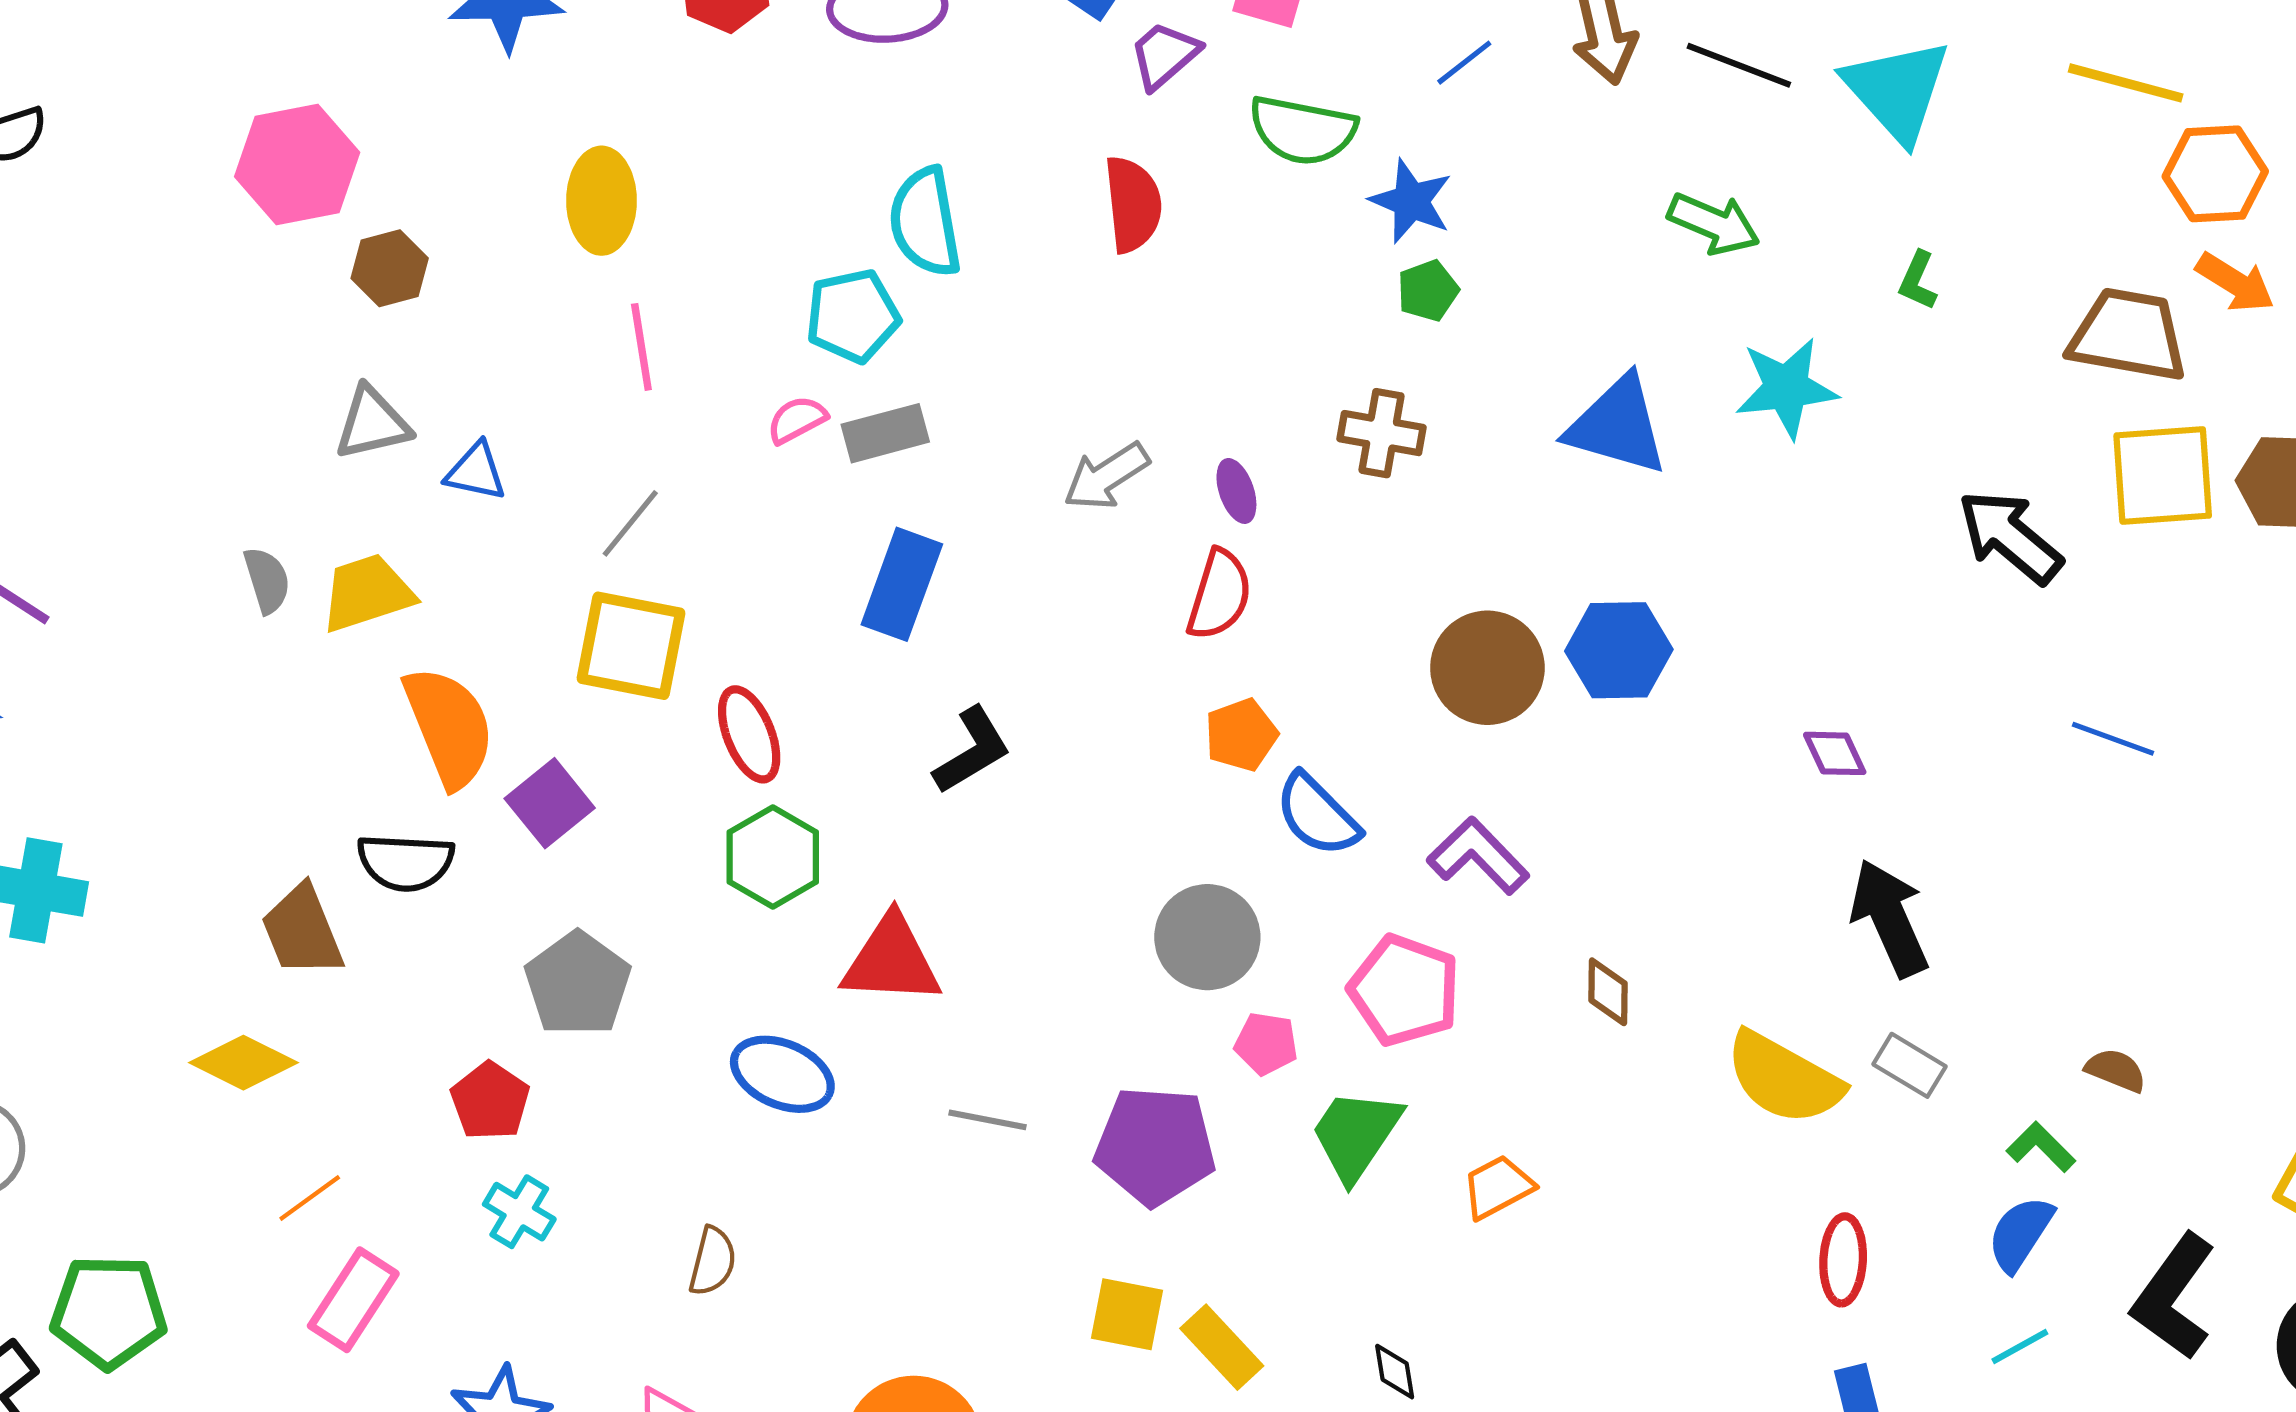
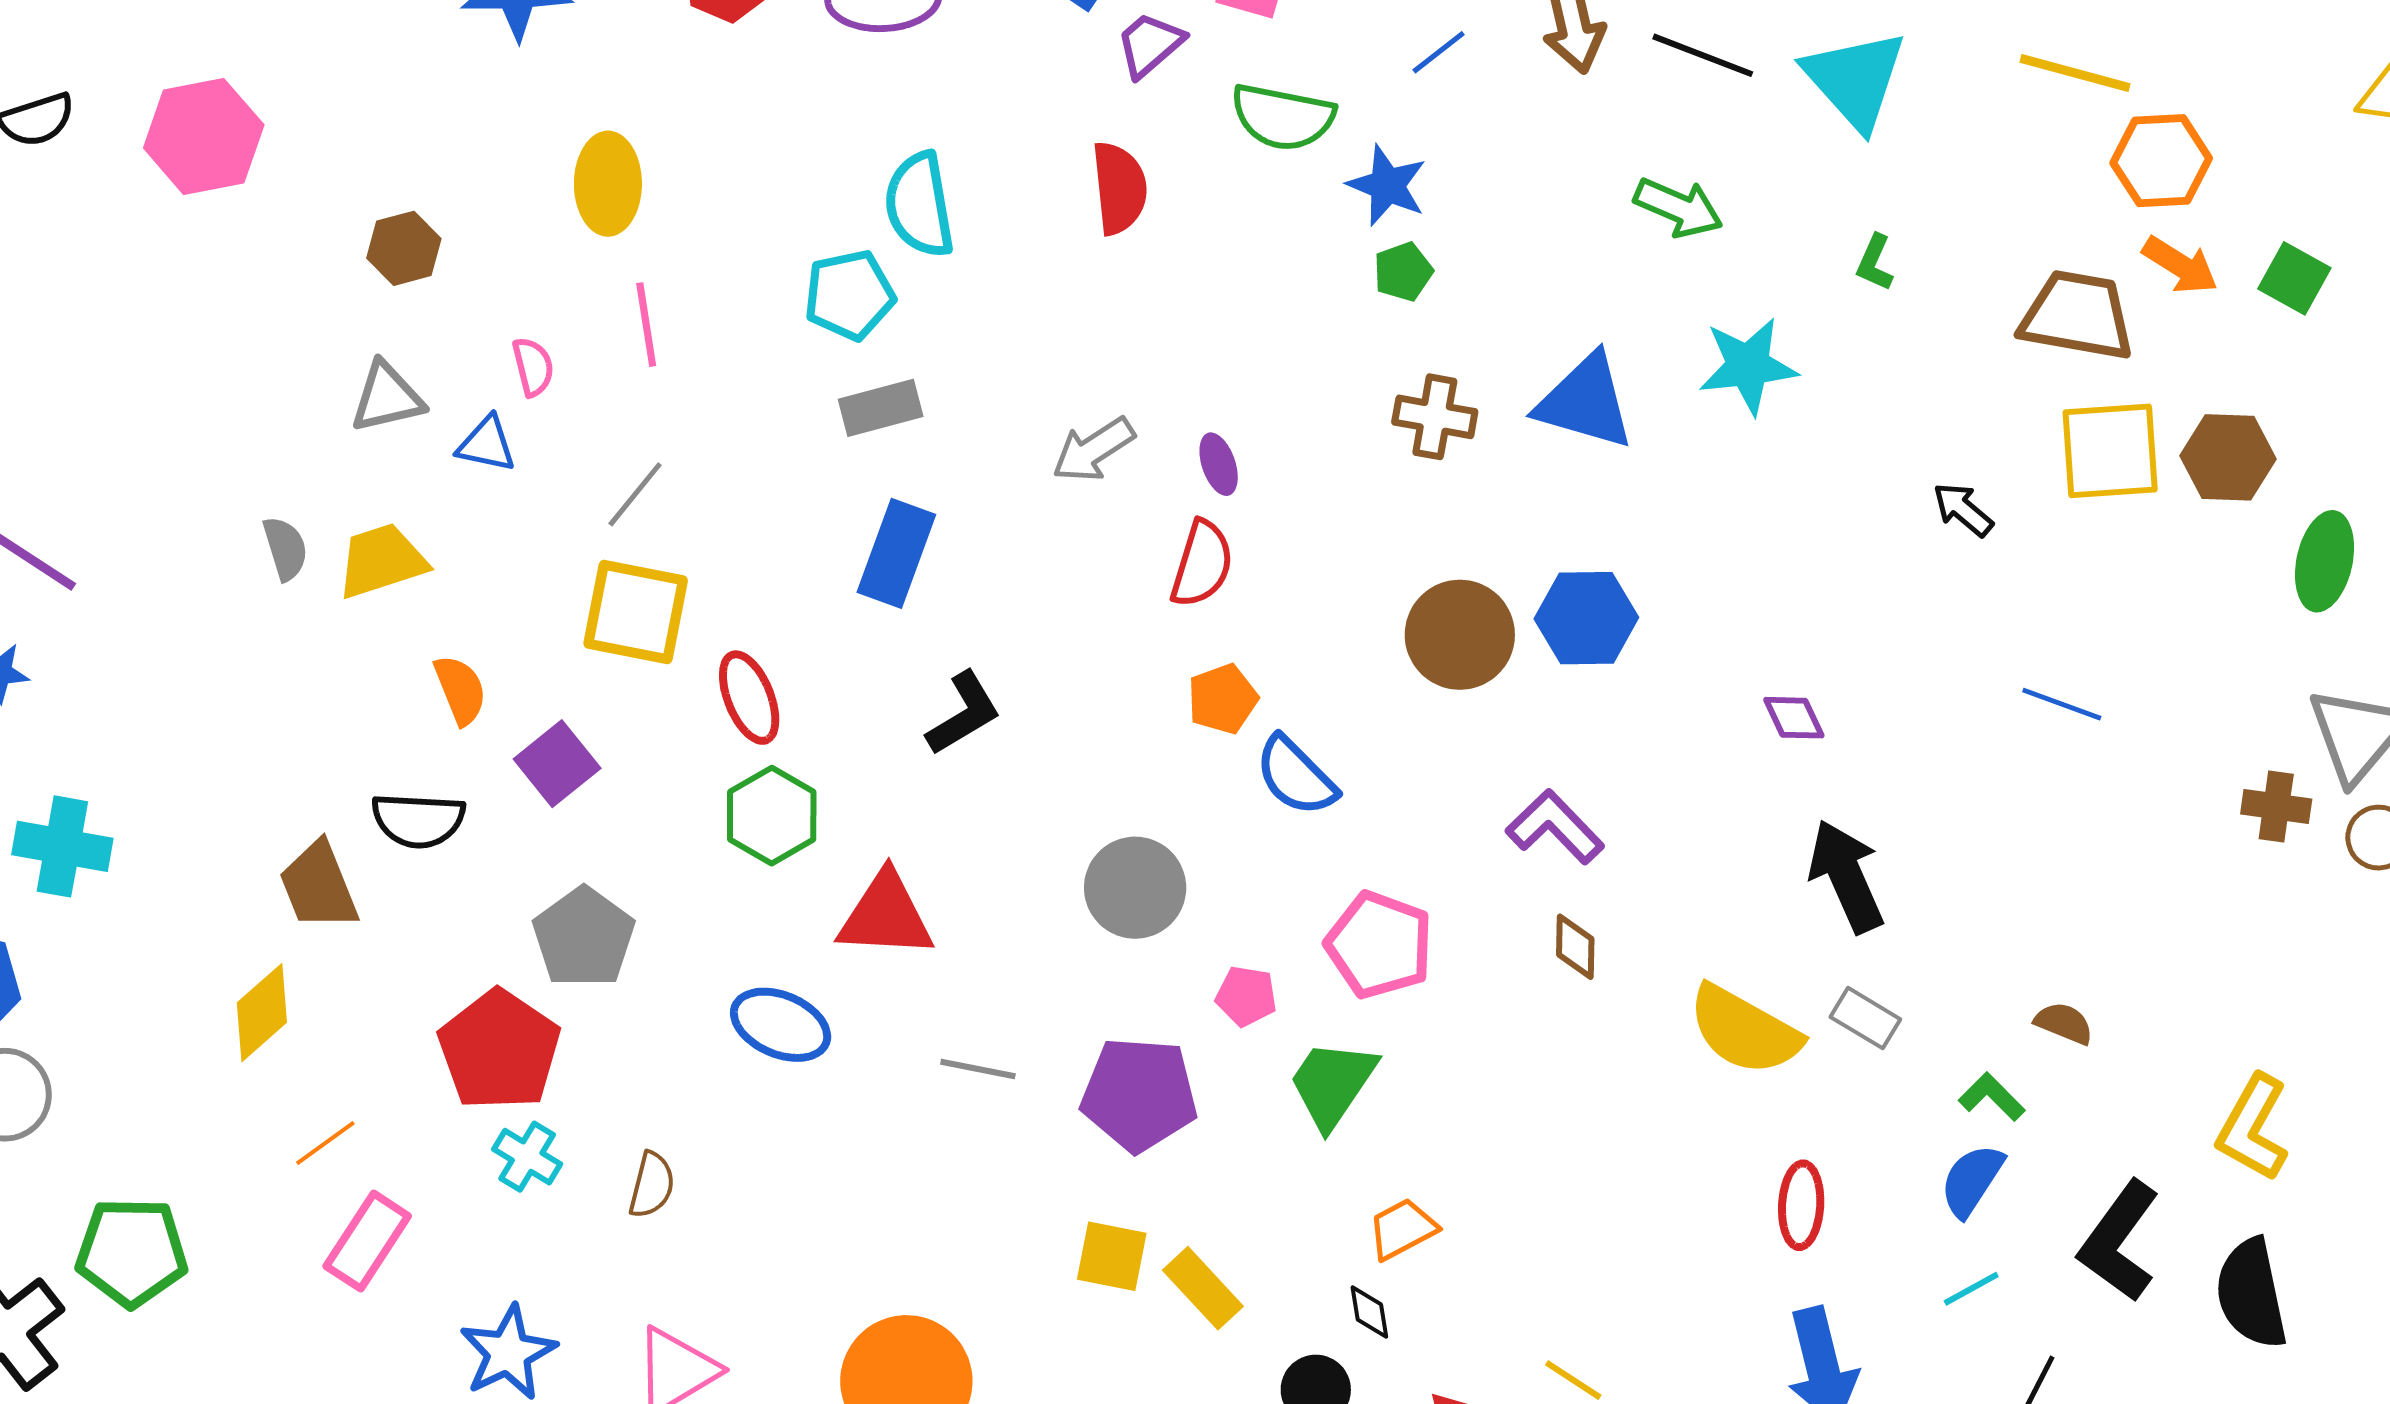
pink hexagon: (297, 164) -> (204, 136), moved
pink semicircle: (797, 420) -> (533, 367), moved, turned 104
brown cross: (1382, 433) -> (1435, 417), moved
black arrow: (2010, 537) -> (1963, 510), size x0.6
orange semicircle: (449, 727) -> (460, 690), size x0.6
purple L-shape: (1478, 856) -> (1555, 827), moved
gray circle: (1207, 937) -> (1135, 888), moved
yellow diamond: (243, 1063) -> (262, 1013), turned -68
red pentagon: (490, 1101) -> (499, 1050), size x1.6
orange trapezoid: (1498, 1187) -> (1402, 1229), moved
brown semicircle: (713, 1261) -> (652, 1185), moved

